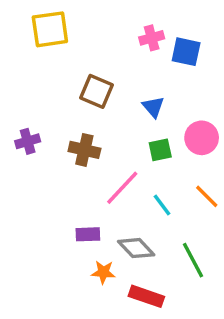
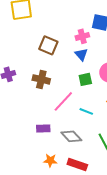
pink cross: (152, 38) -> (82, 36), moved
cyan line: (162, 205) -> (86, 111), turned -32
orange star: (103, 272) -> (50, 160), moved

